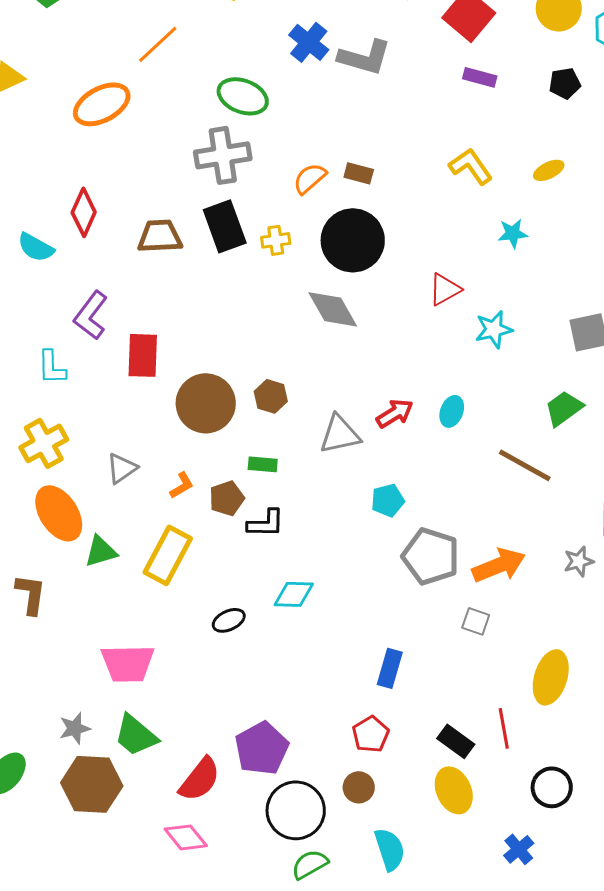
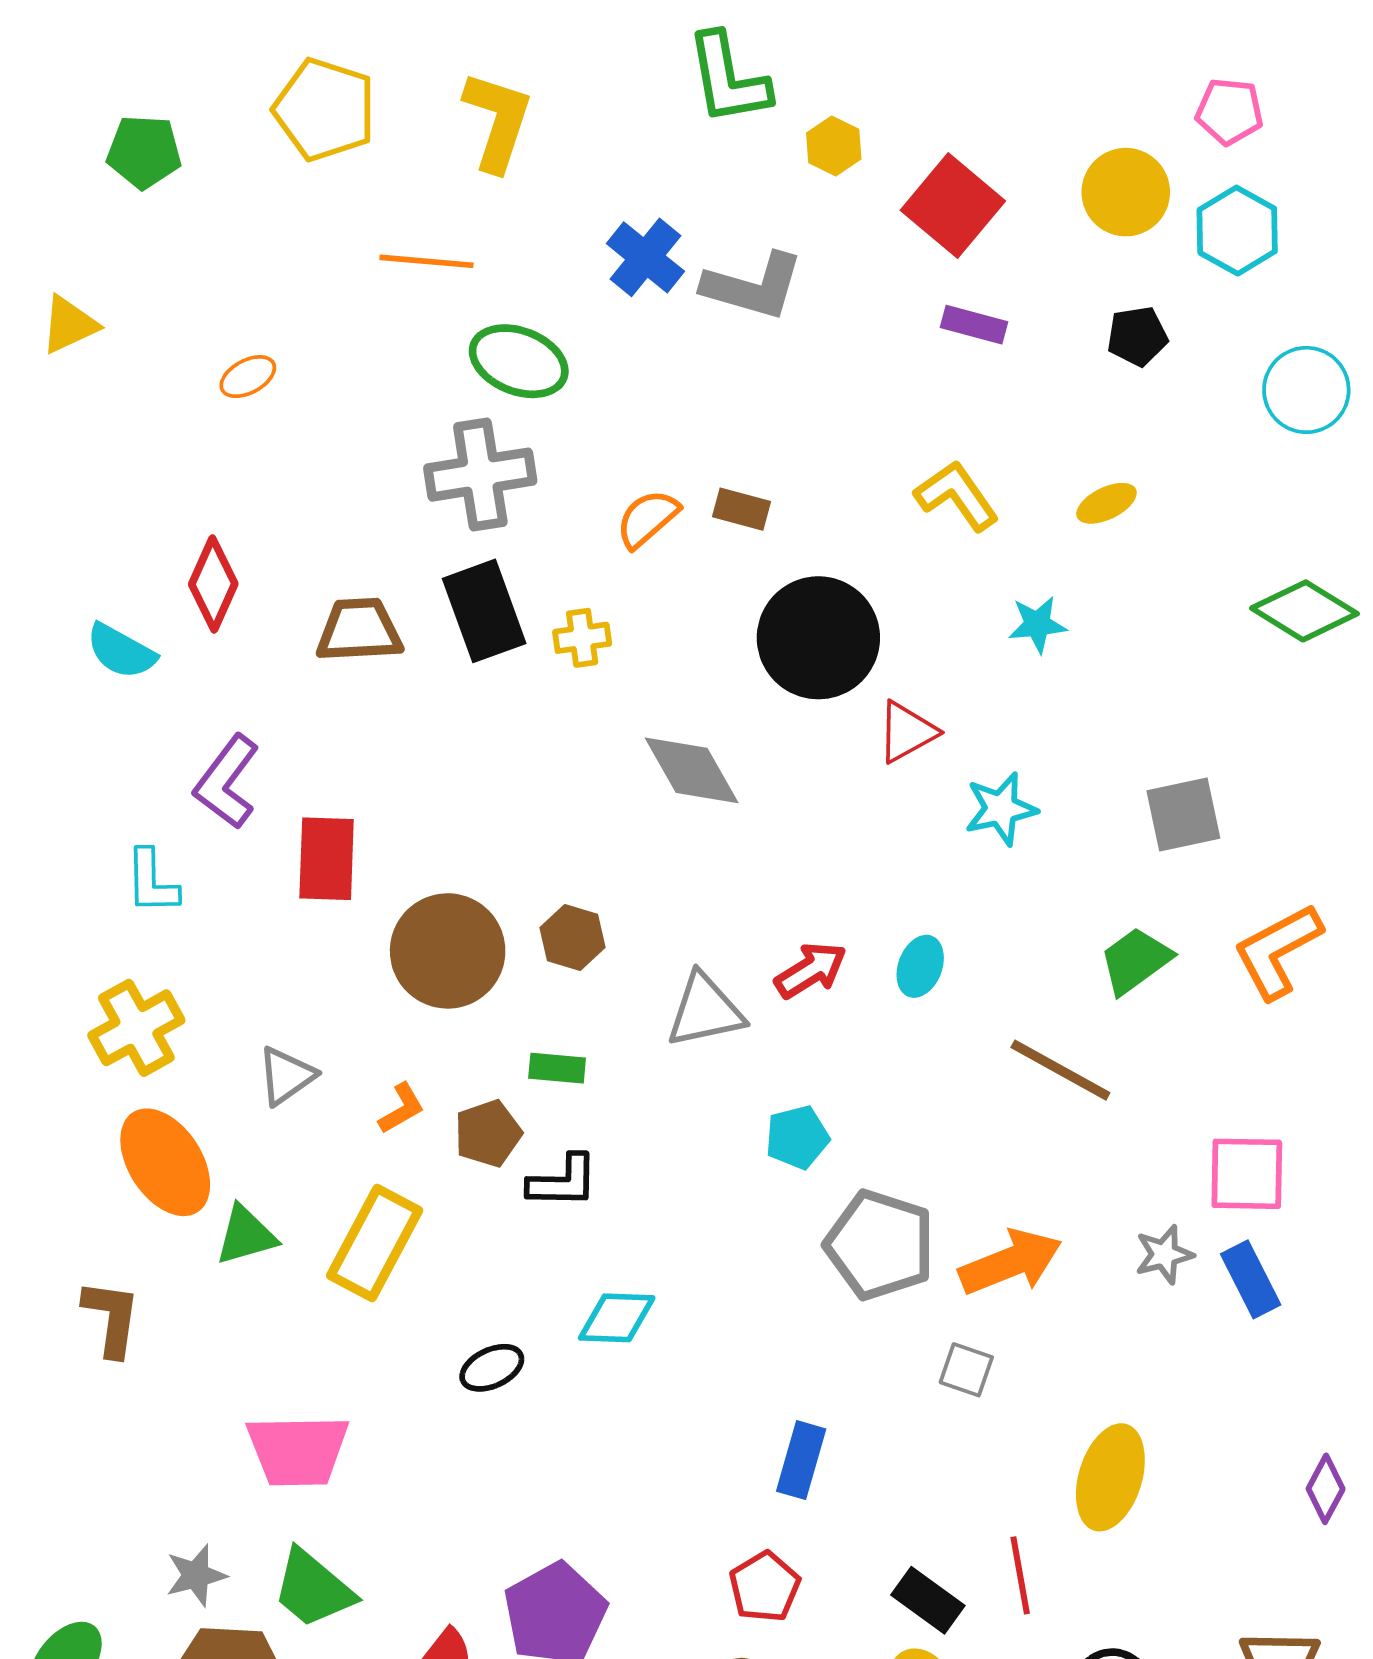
orange line: (158, 44) -> (426, 261), moved, turned 48
orange ellipse: (102, 104) -> (248, 377), size x0.5
black circle: (353, 240) -> (818, 638), moved

